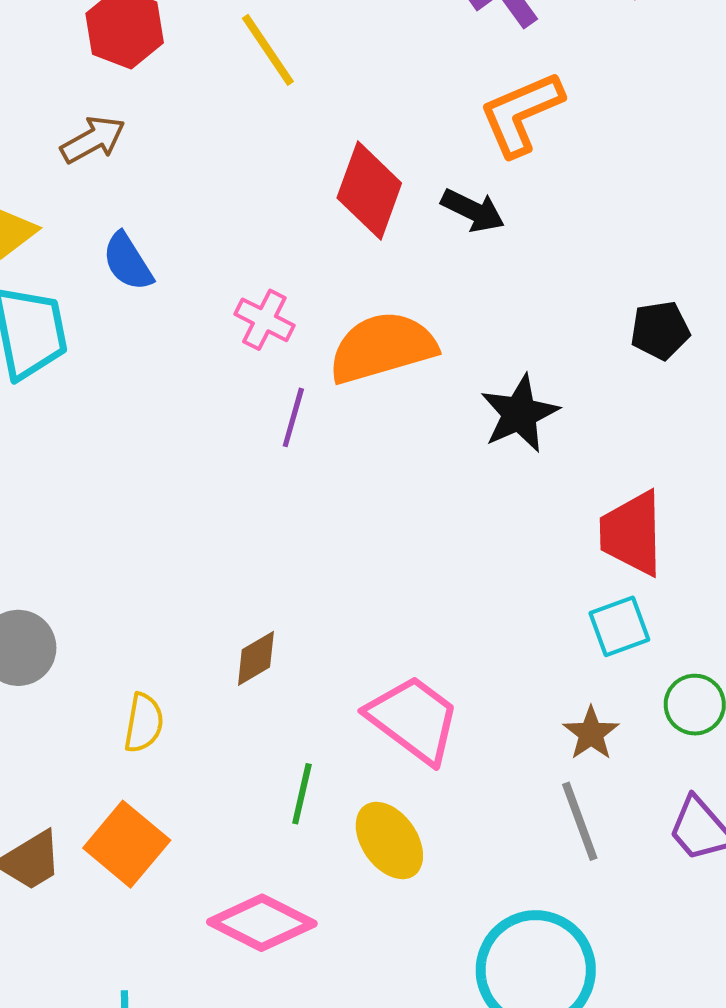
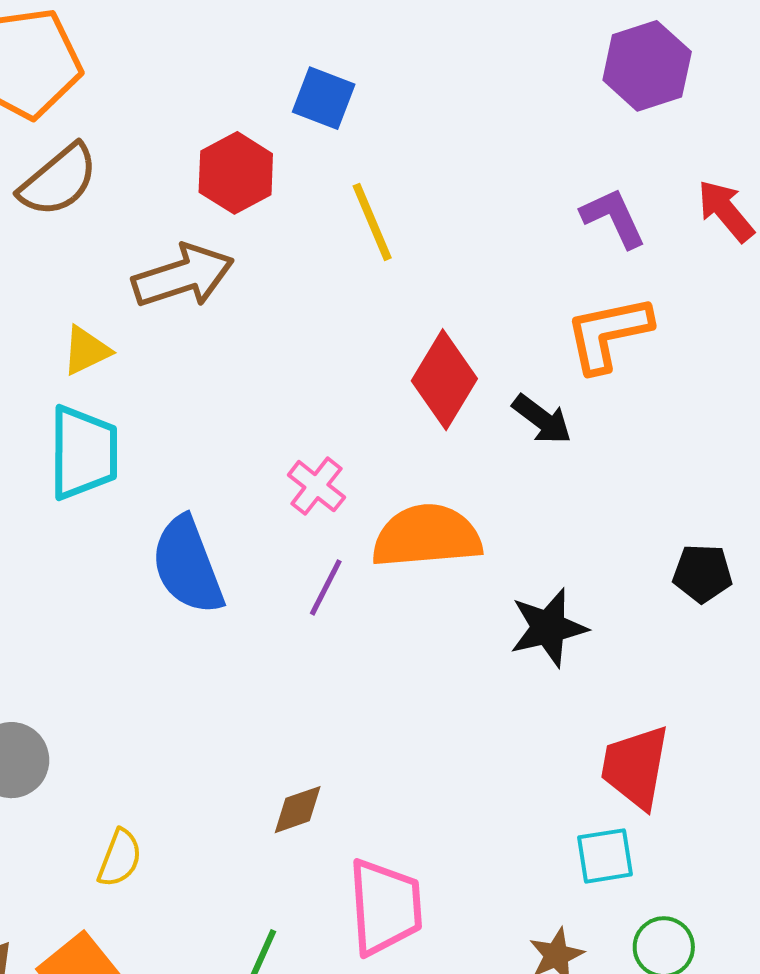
brown arrow: (93, 140) -> (183, 276), size x1.5
blue semicircle: (128, 262) -> (187, 565), moved, size x1.6
brown diamond: (256, 658) -> (298, 810), moved
pink trapezoid: (414, 719) -> (385, 907), turned 38

